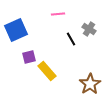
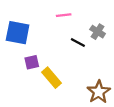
blue square: (16, 30) -> (18, 33), turned 35
black line: (71, 39) -> (78, 43), turned -32

